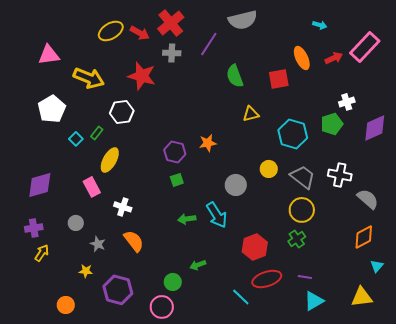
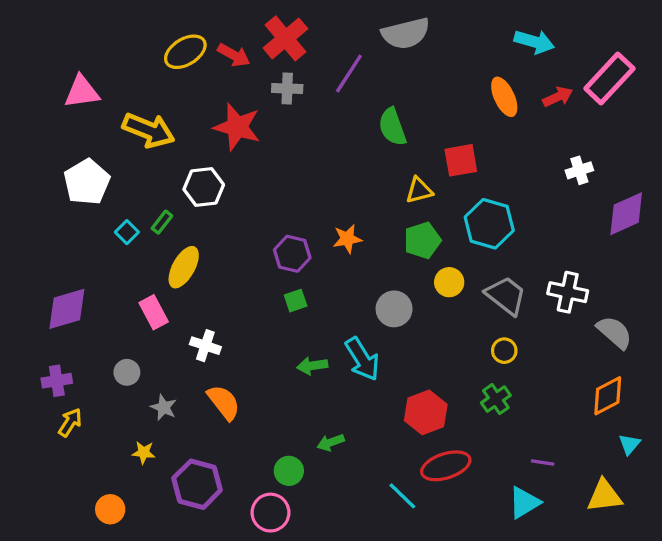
cyan arrow: (320, 25) -> (534, 42), size x1.6
red square: (279, 79) -> (461, 160), moved
green pentagon: (332, 124) -> (422, 240), moved
yellow circle: (302, 210) -> (504, 351), size x0.6
purple line: (305, 277) -> (543, 462), moved

